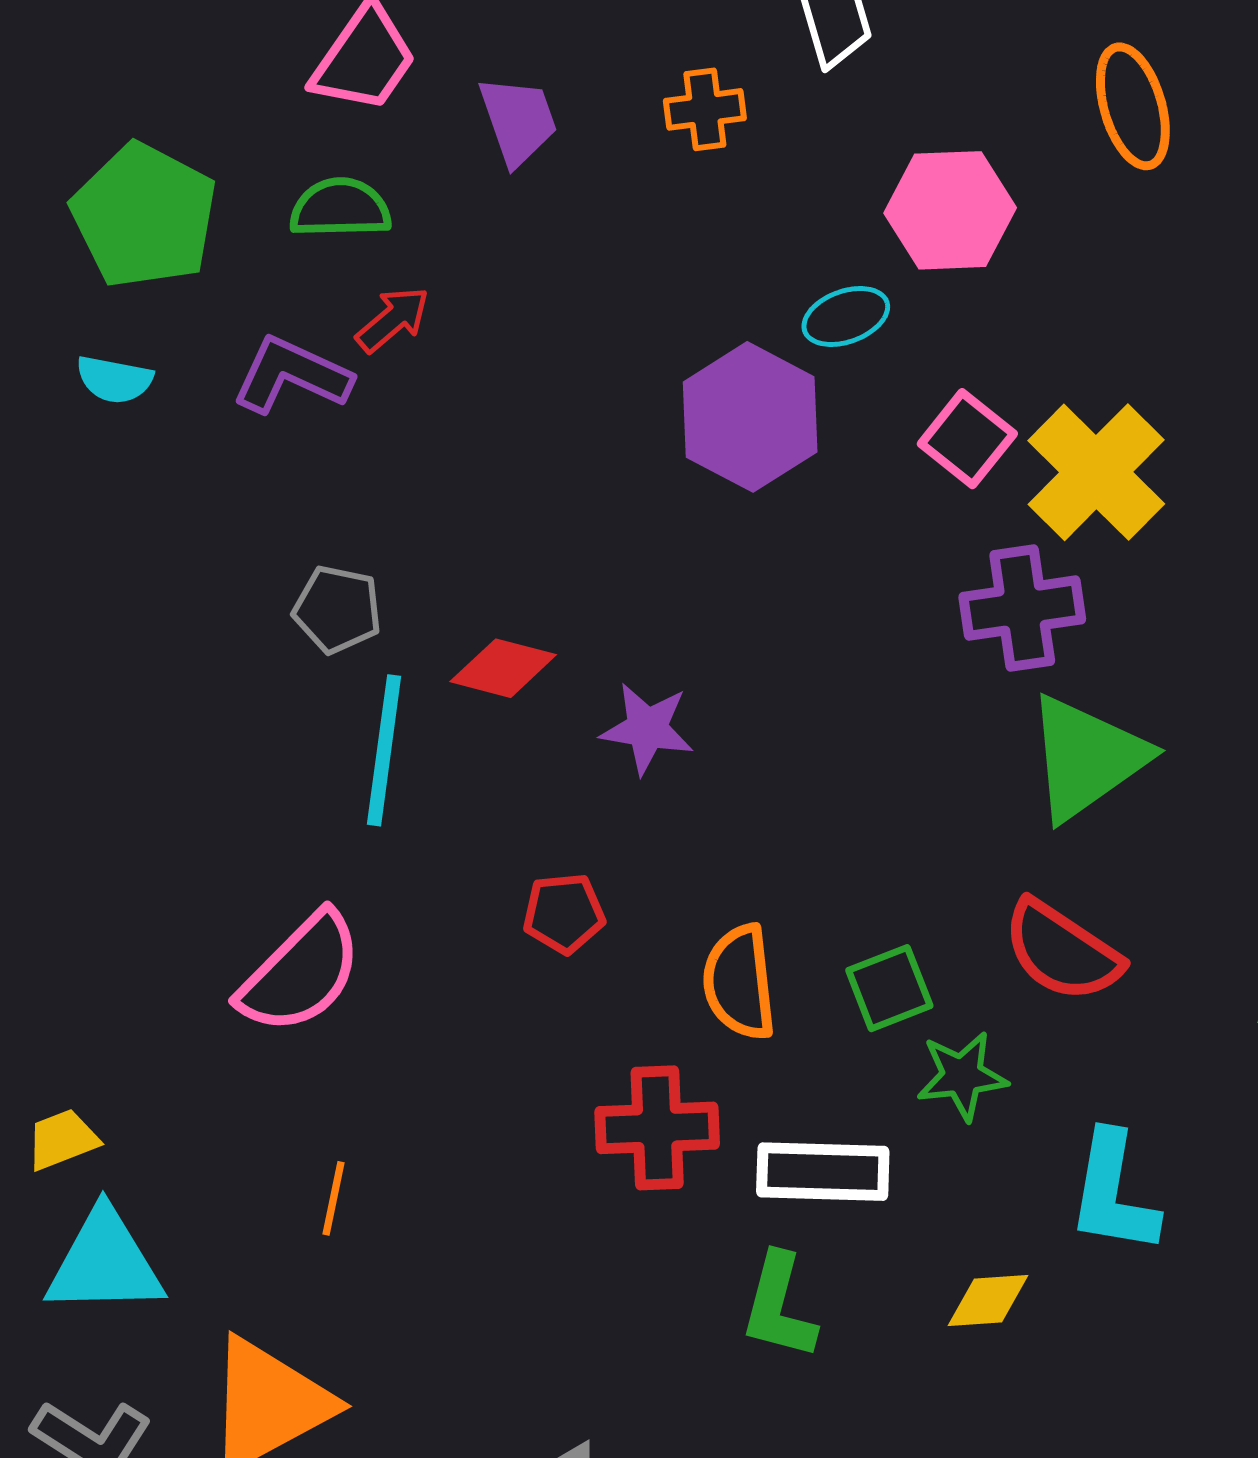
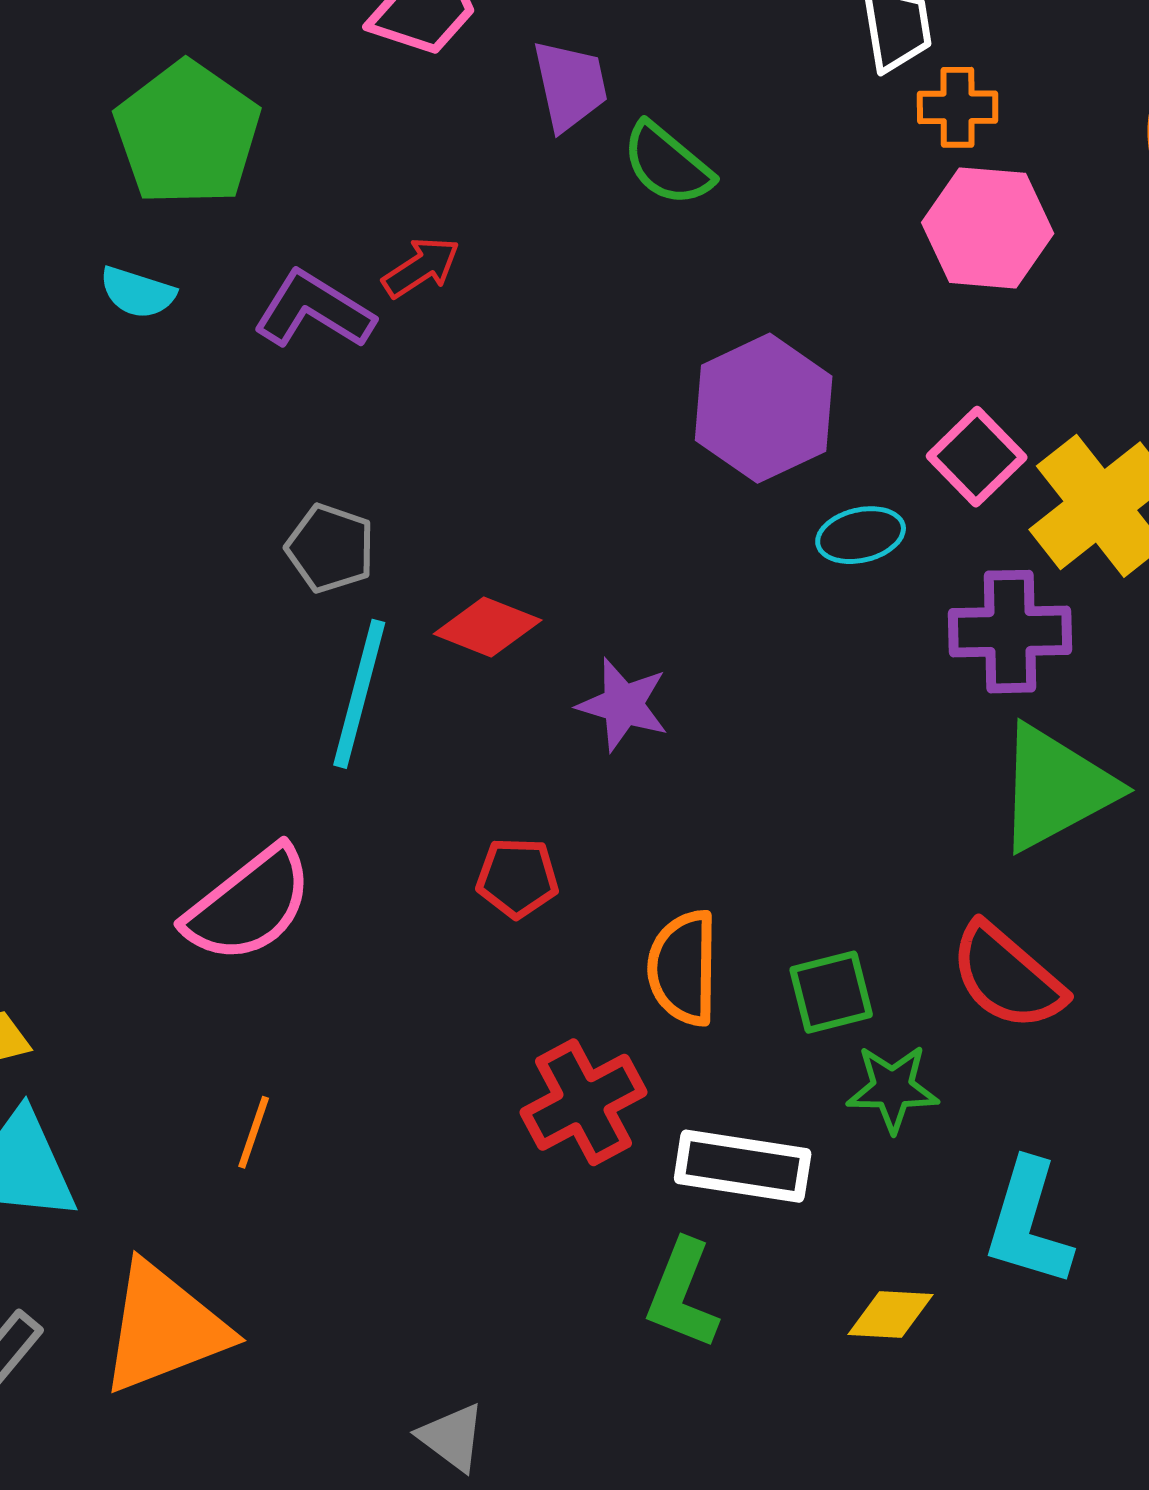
orange cross: (705, 109) -> (958, 107), moved
green semicircle: (340, 208) -> (667, 164), moved, turned -146
cyan ellipse: (846, 316) -> (861, 535), moved
red cross: (657, 1128) -> (583, 1102), turned -33

